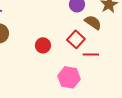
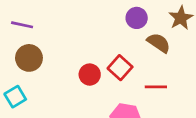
red square: (76, 39) -> (120, 68), moved

